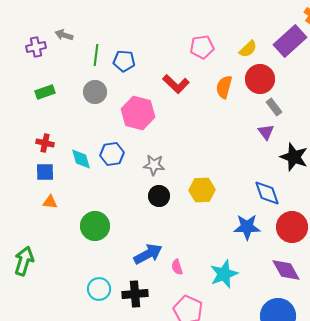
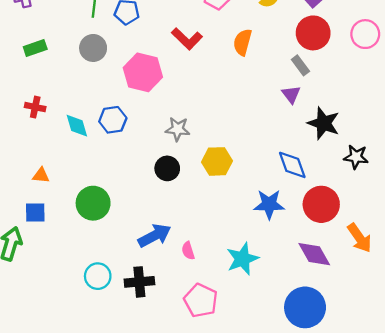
red circle: (260, 79) -> (313, 33), moved
gray star: (154, 165) -> (178, 129), moved
blue square: (45, 172) -> (35, 212), moved

